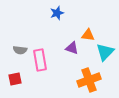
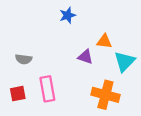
pink rectangle: (40, 60) -> (47, 89), moved
orange cross: (89, 80) -> (105, 95), turned 35

